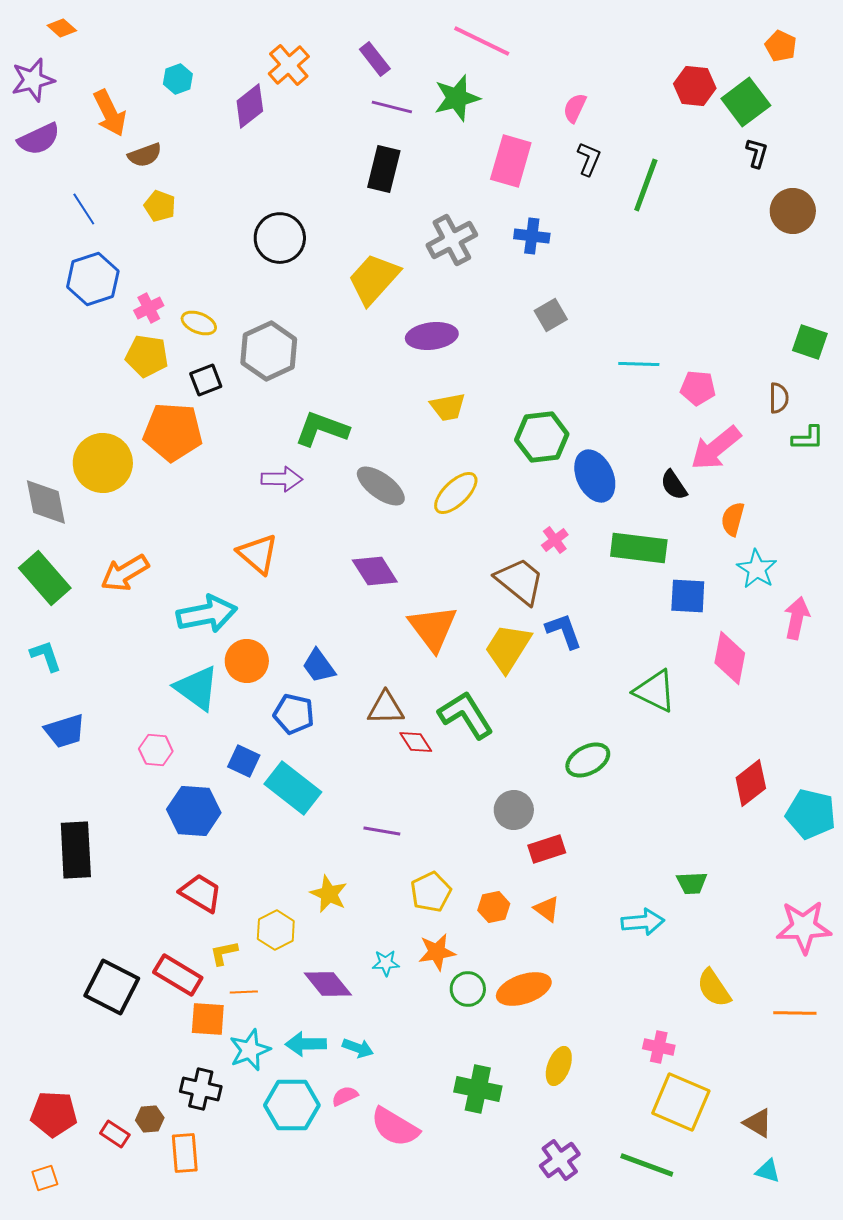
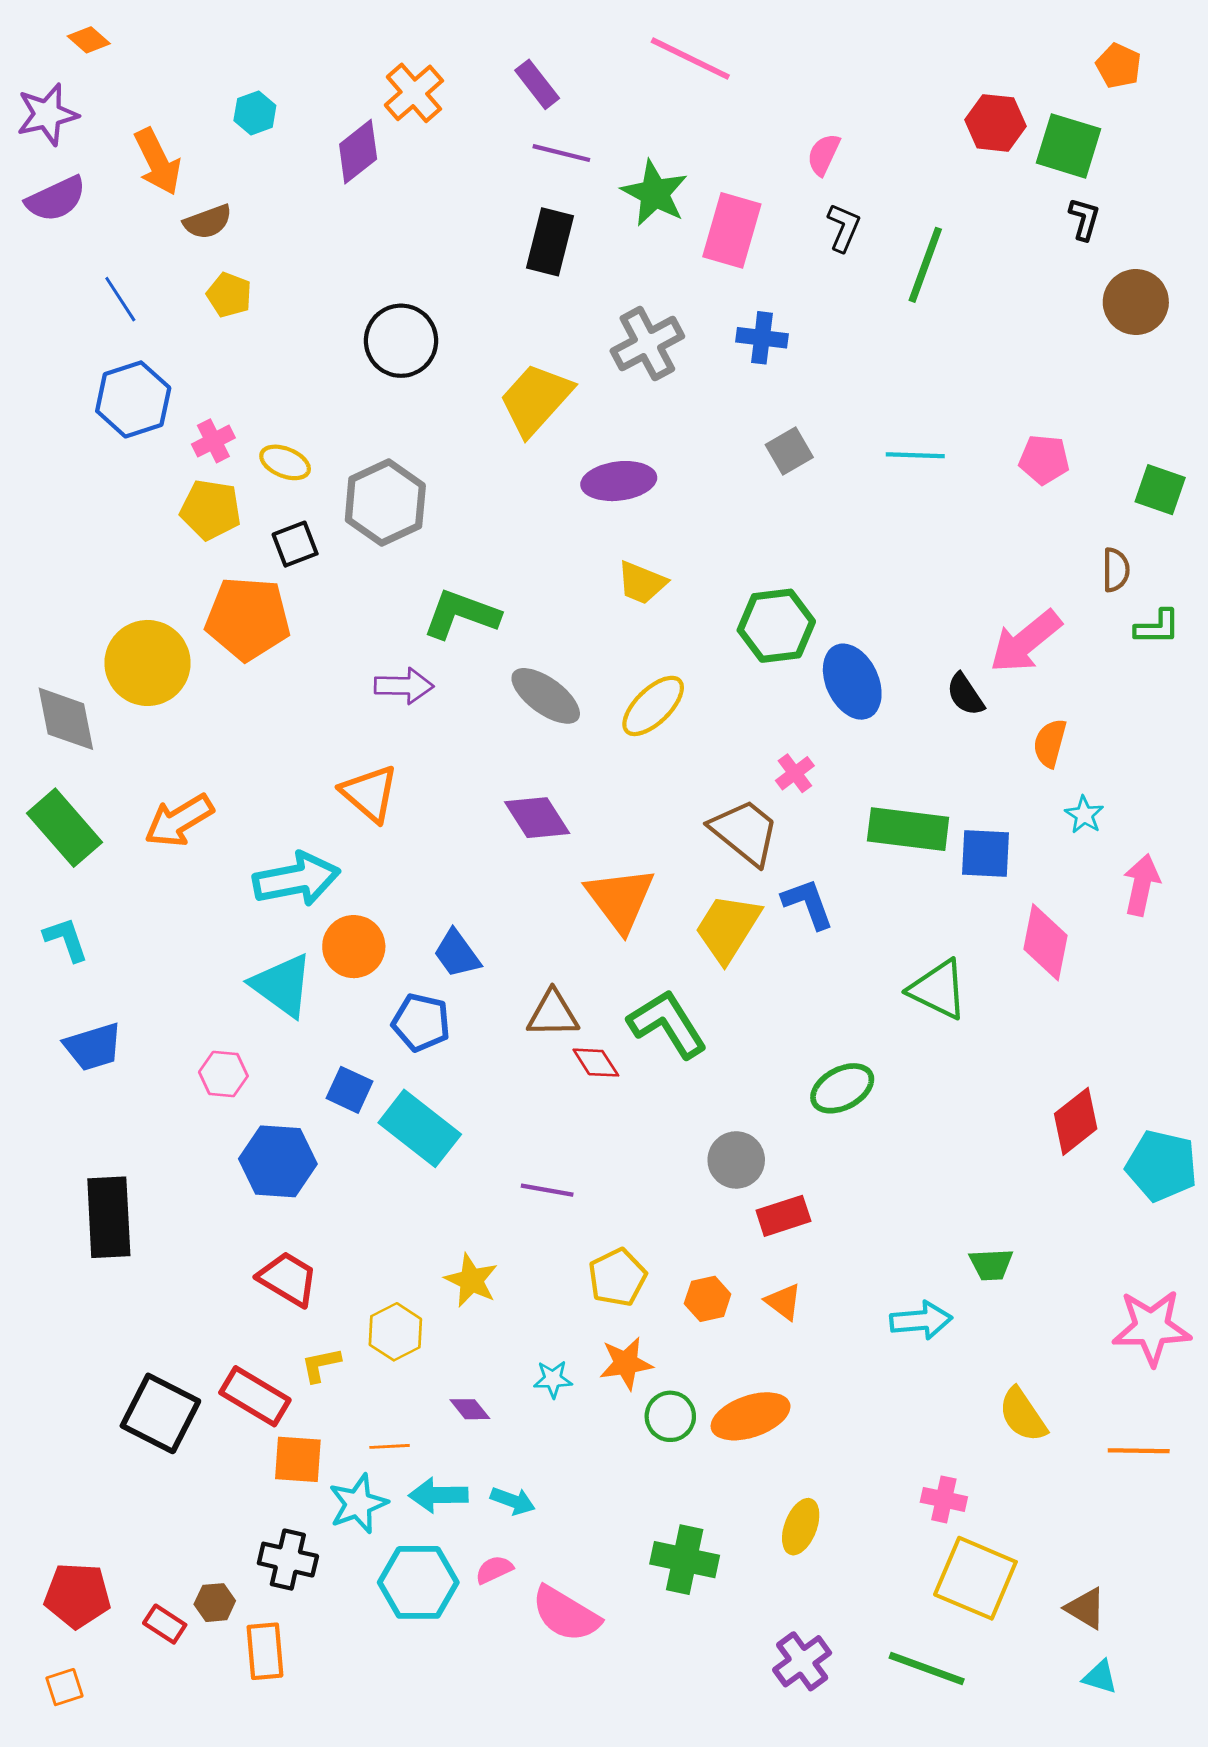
green star: (457, 98) -> (655, 193), moved, turned -30
green square: (746, 102) -> (1068, 146), turned -36
cyan line: (639, 364) -> (915, 455), moved
pink pentagon: (698, 388) -> (1044, 460), moved
yellow trapezoid: (448, 407) -> (642, 583), turned 33
green rectangle: (639, 548) -> (908, 829), moved
cyan star: (757, 569) -> (1084, 815), size x0.7
purple diamond: (328, 984) -> (470, 1409), size x0.6
orange line: (244, 992) -> (390, 1446), moved

